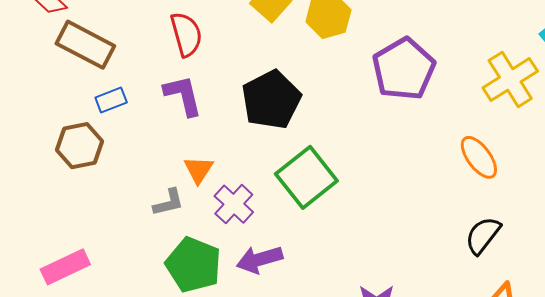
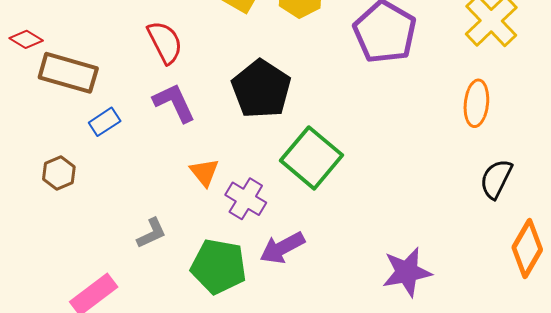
brown hexagon: (80, 146) -> (59, 173), moved, size x0.7
orange ellipse: (479, 157) -> (476, 103), turned 54
gray L-shape: (169, 202) -> (151, 233), moved

